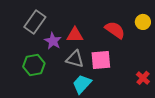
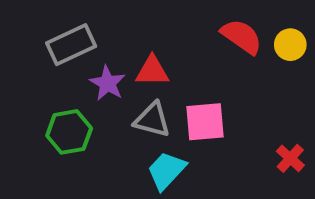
gray rectangle: (35, 22) -> (71, 45), turned 30
red semicircle: (115, 30) -> (242, 37), moved

